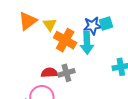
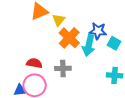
cyan square: (106, 23) -> (114, 43), moved, turned 32
red semicircle: (49, 73) -> (34, 63), moved

